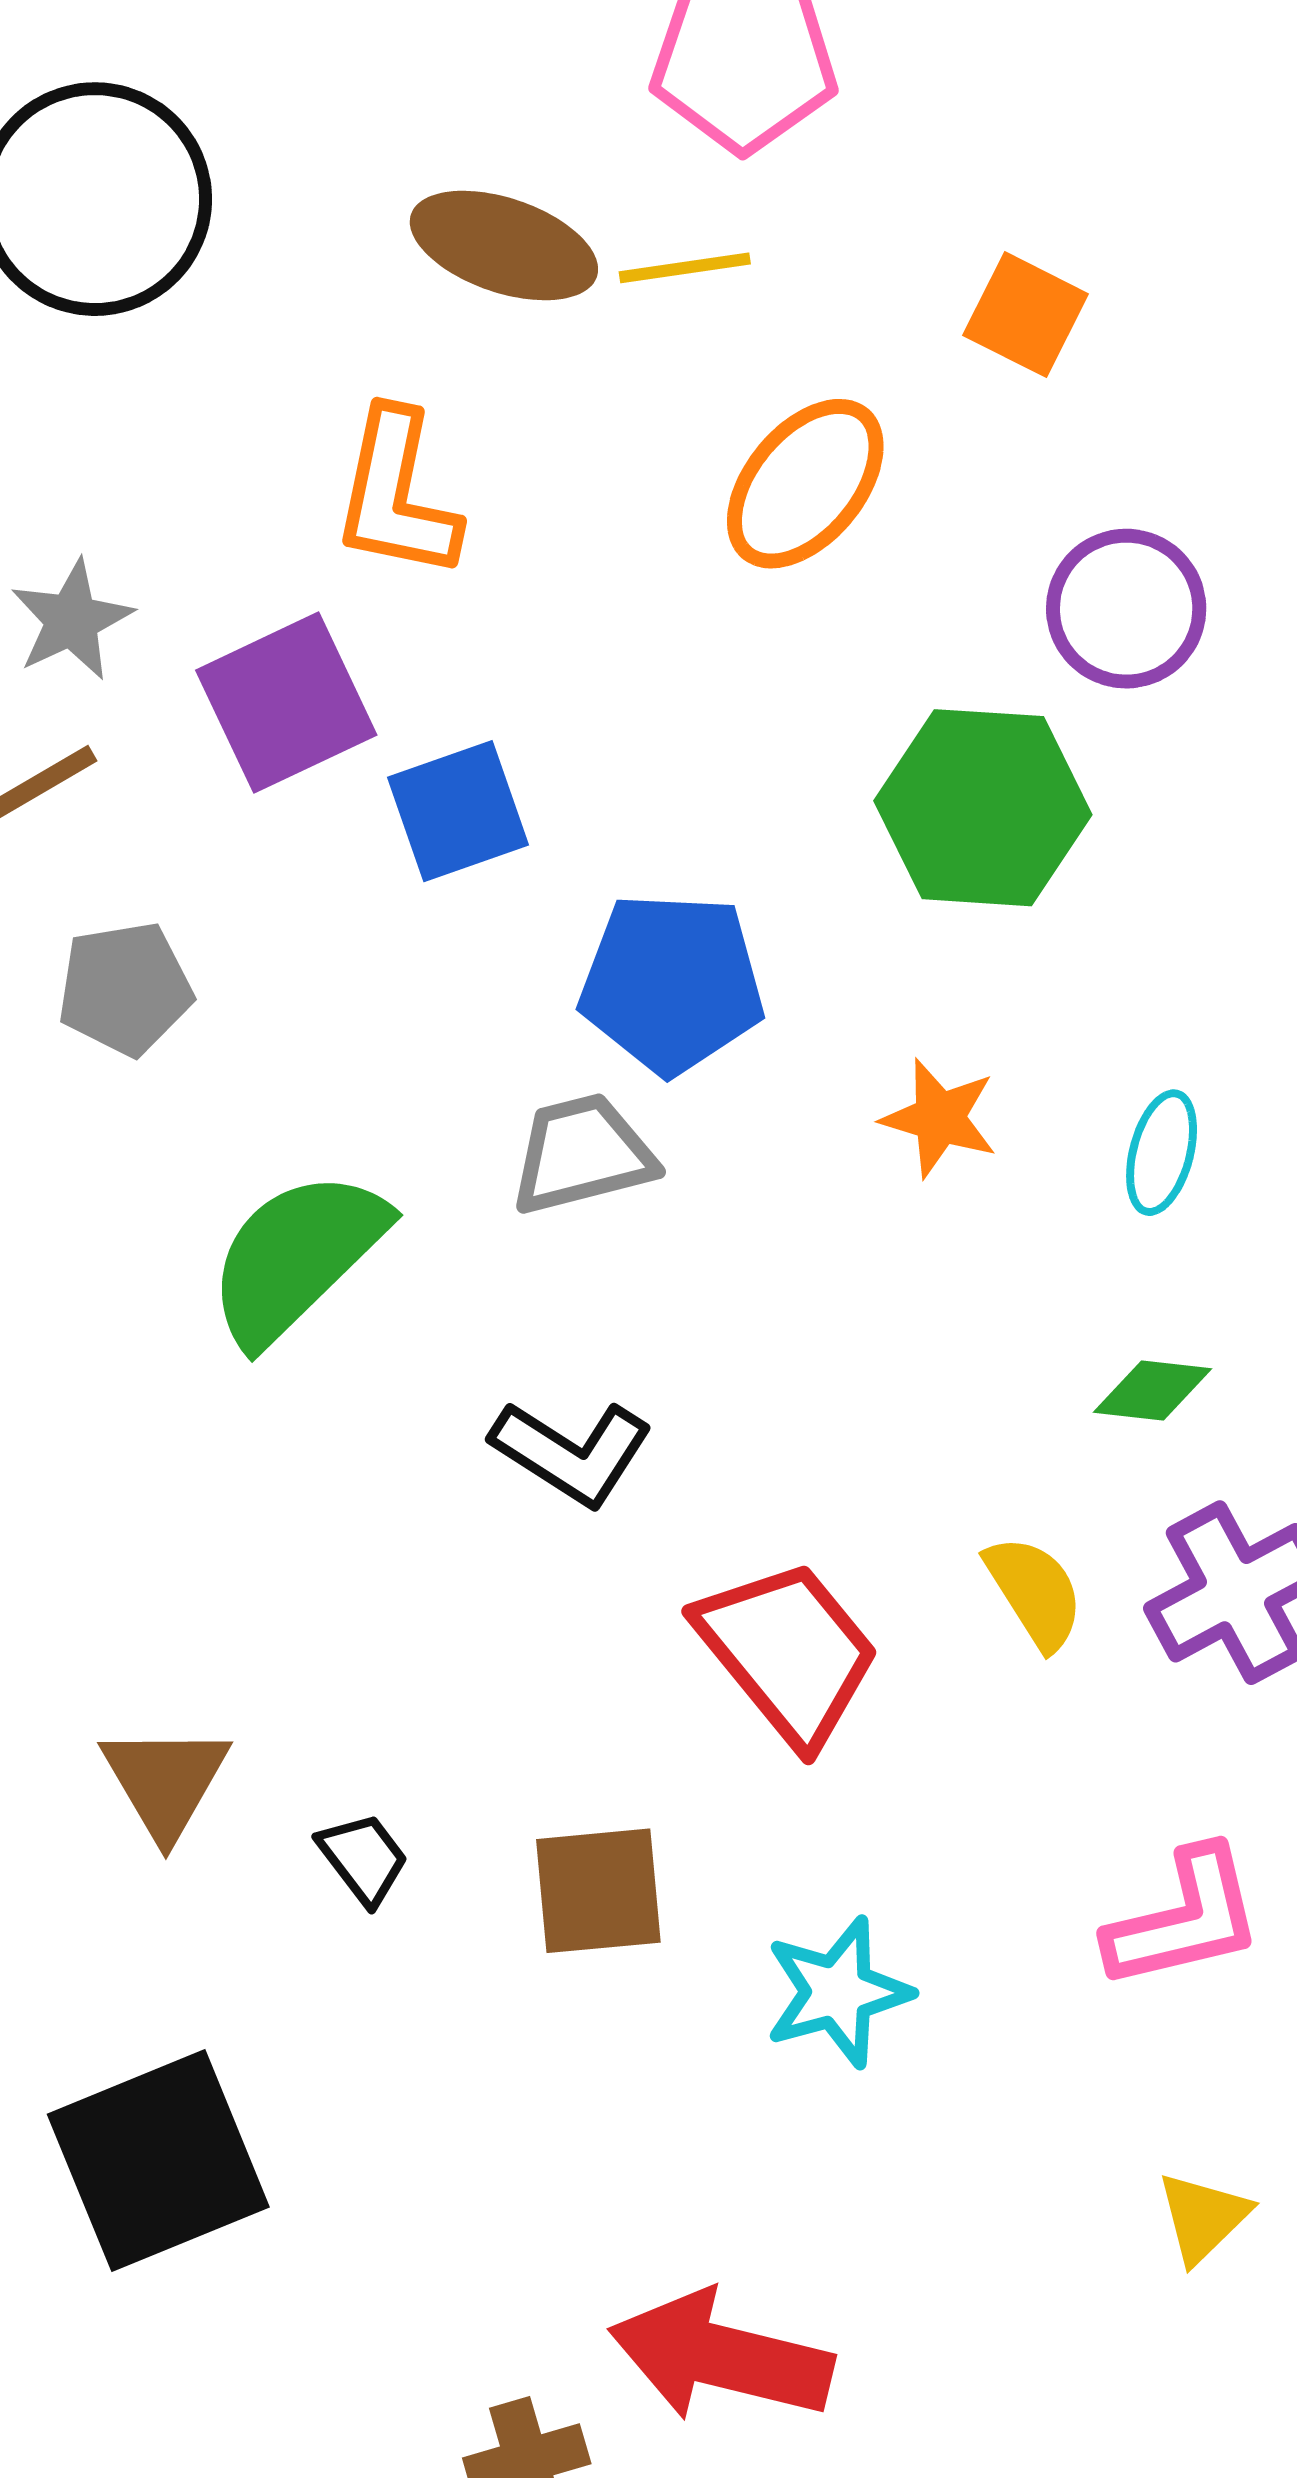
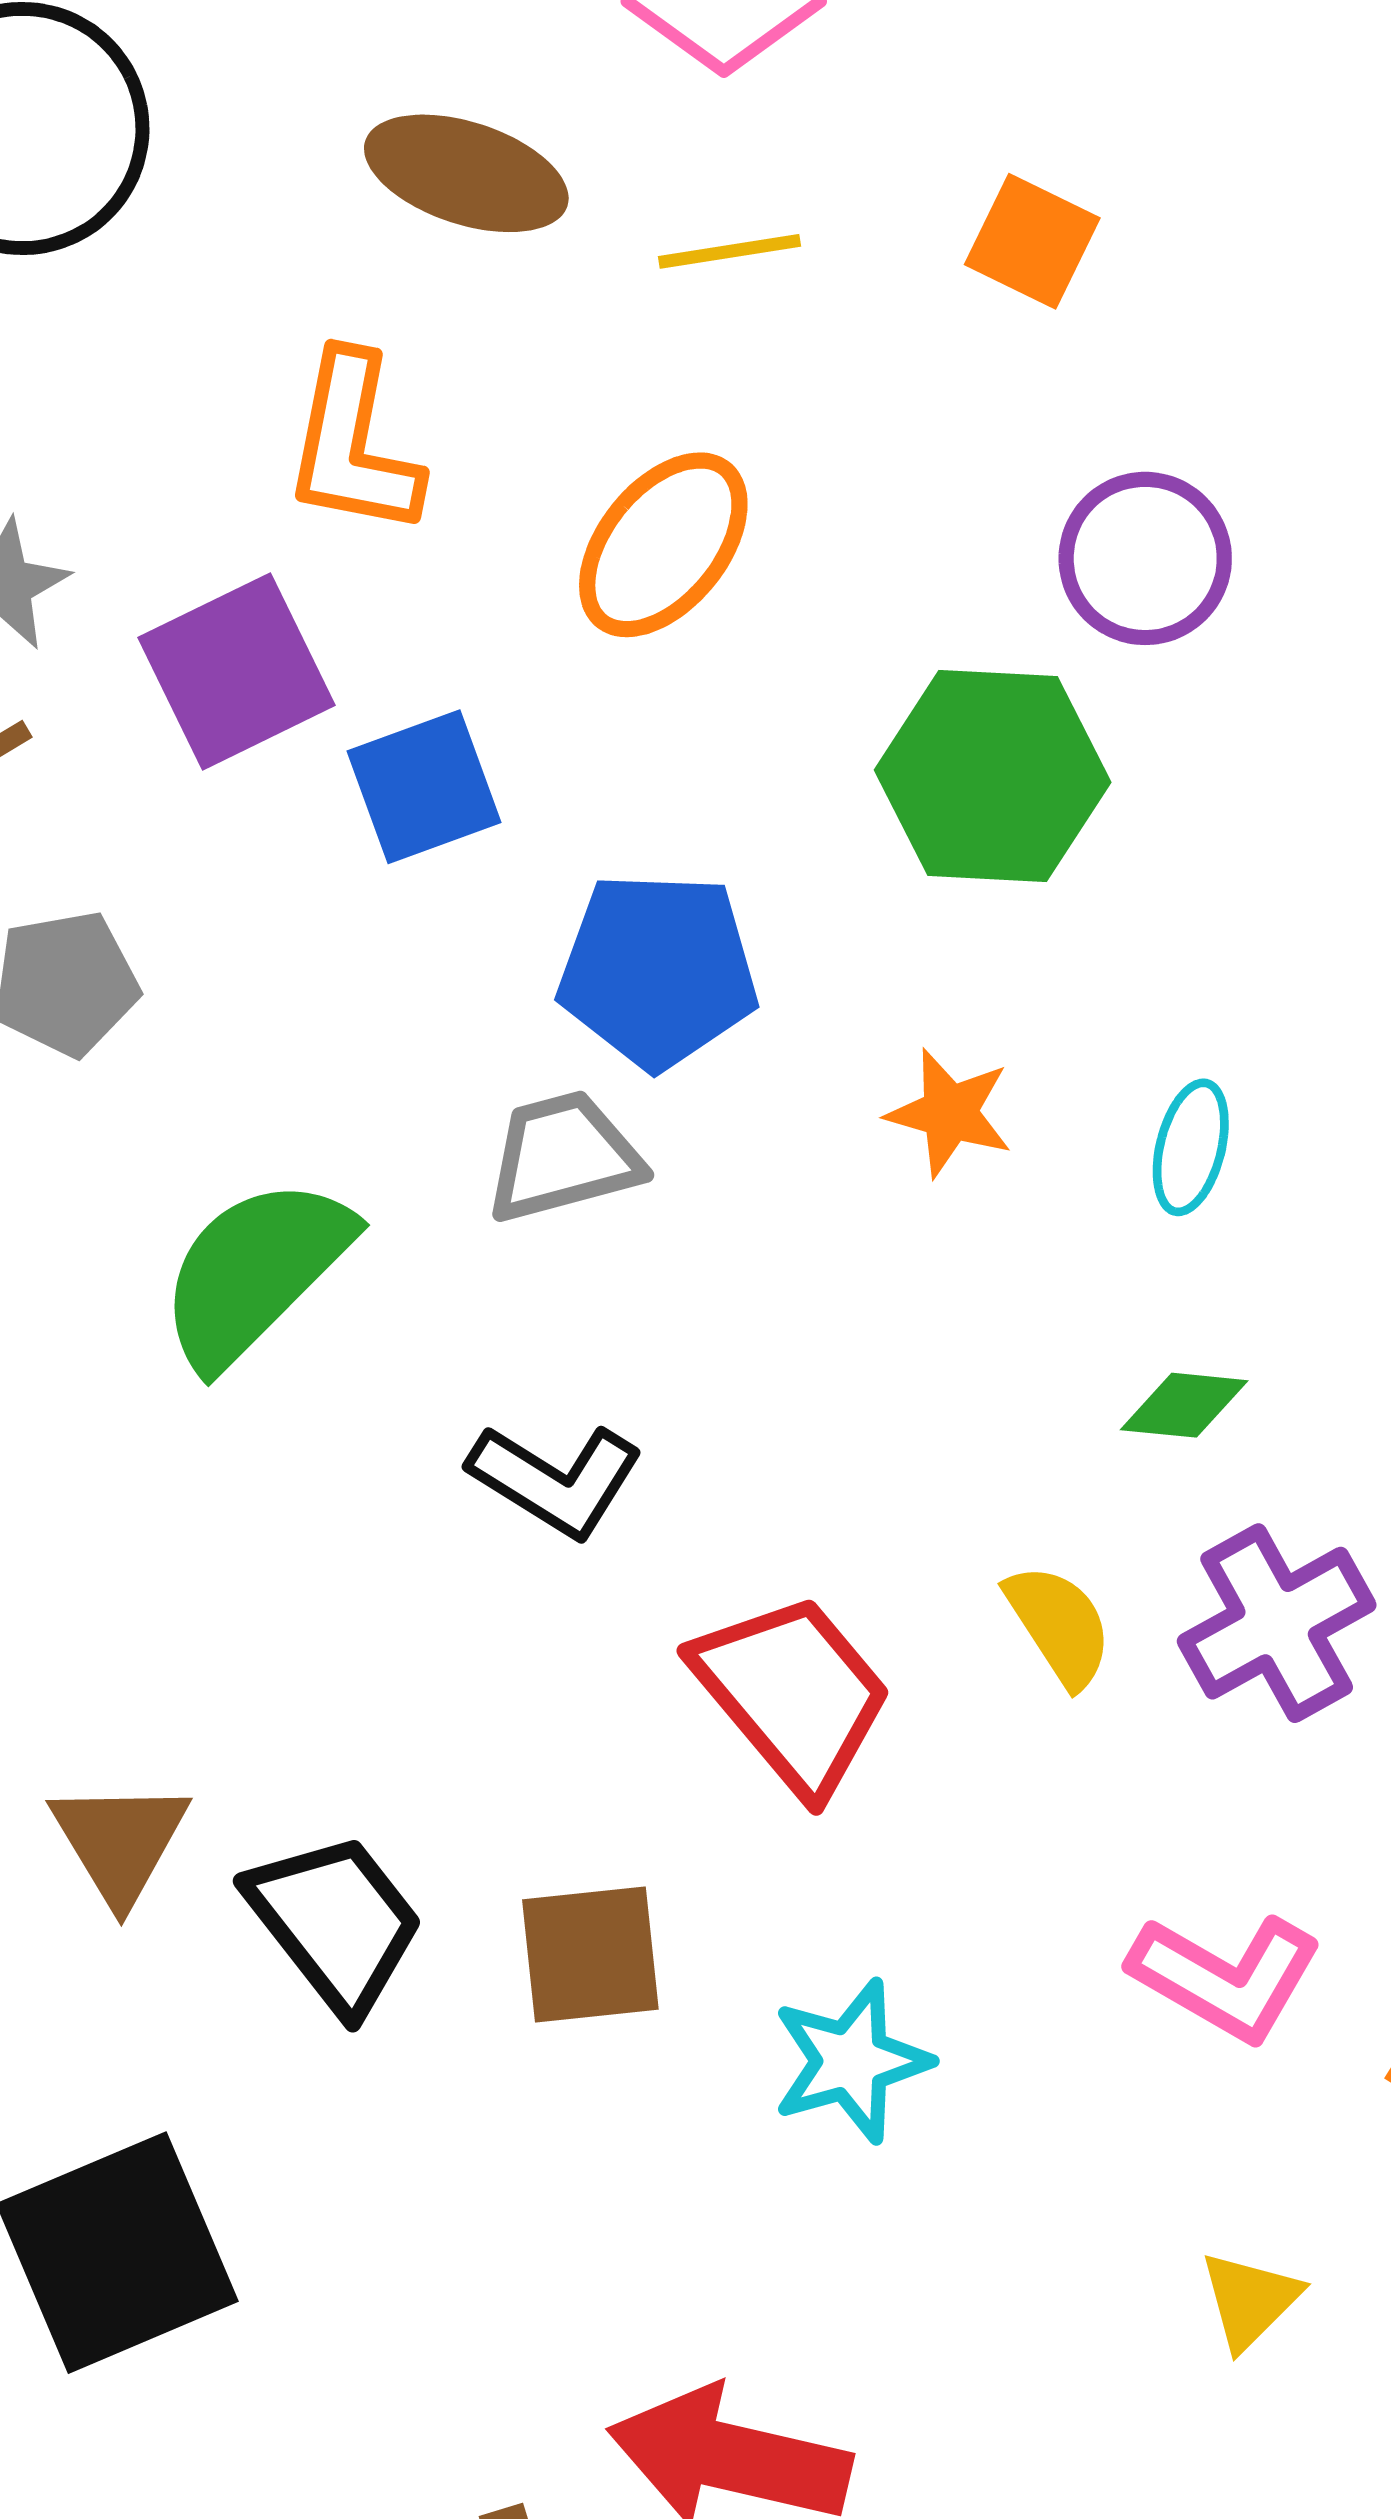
yellow line: (685, 268) -> (729, 251), moved
orange ellipse: (805, 484) -> (663, 545), moved
black trapezoid: (363, 1858) -> (335, 1922), size x1.8
pink L-shape: (1184, 1919) -> (1226, 1977), turned 44

